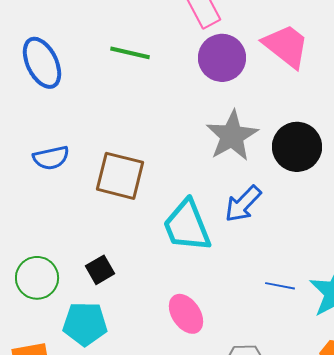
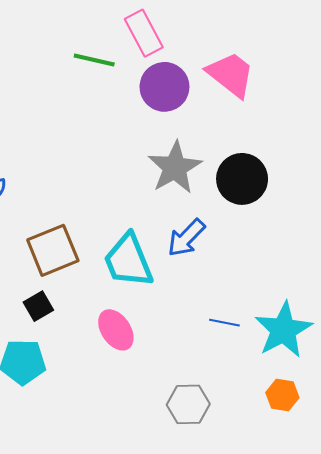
green line: (130, 53) -> (94, 60), moved
brown square: (120, 176) -> (53, 250), moved, turned -36
pink ellipse: (186, 314) -> (116, 330), moved

